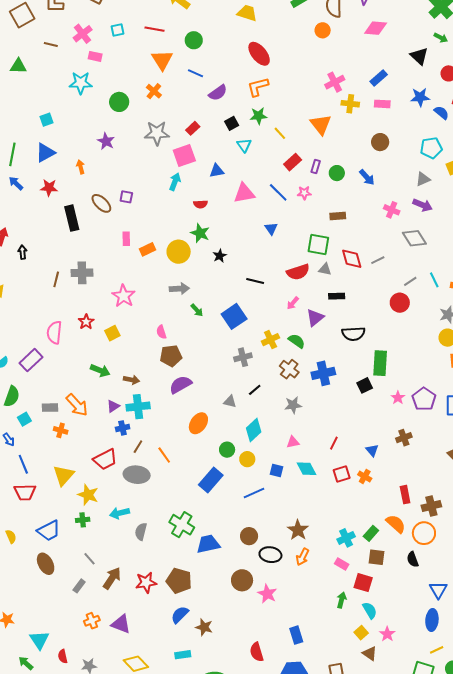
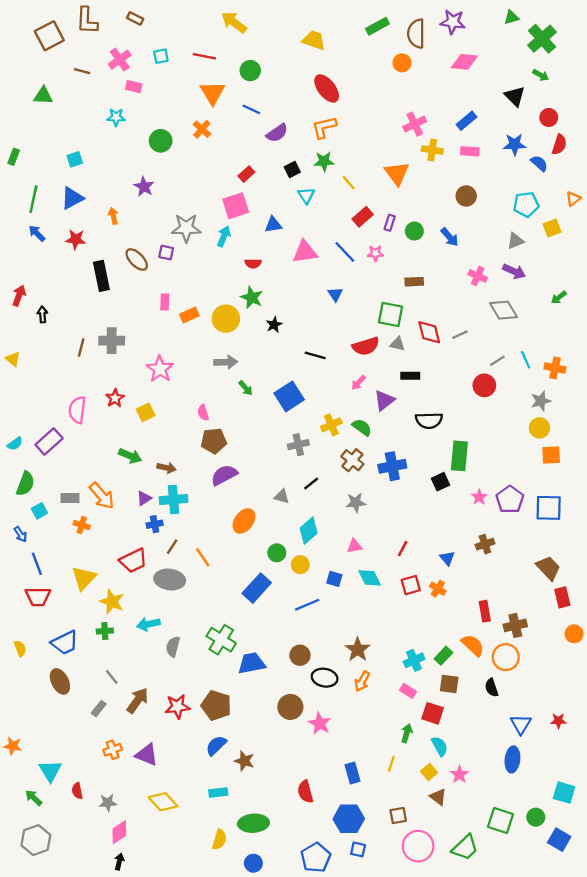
cyan star: (81, 83) -> (116, 117), size x0.7
gray star: (157, 133) -> (186, 228), moved
yellow line: (437, 650) -> (391, 764), moved, turned -48

